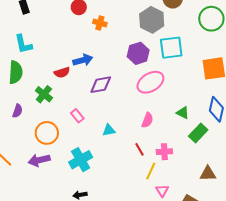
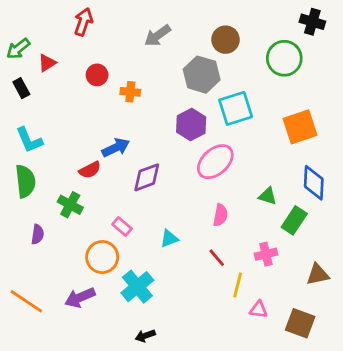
orange circle: (47, 133) -> (102, 257), moved
pink cross: (164, 152) -> (266, 254), moved
pink triangle: (162, 191) -> (259, 310), turned -40

